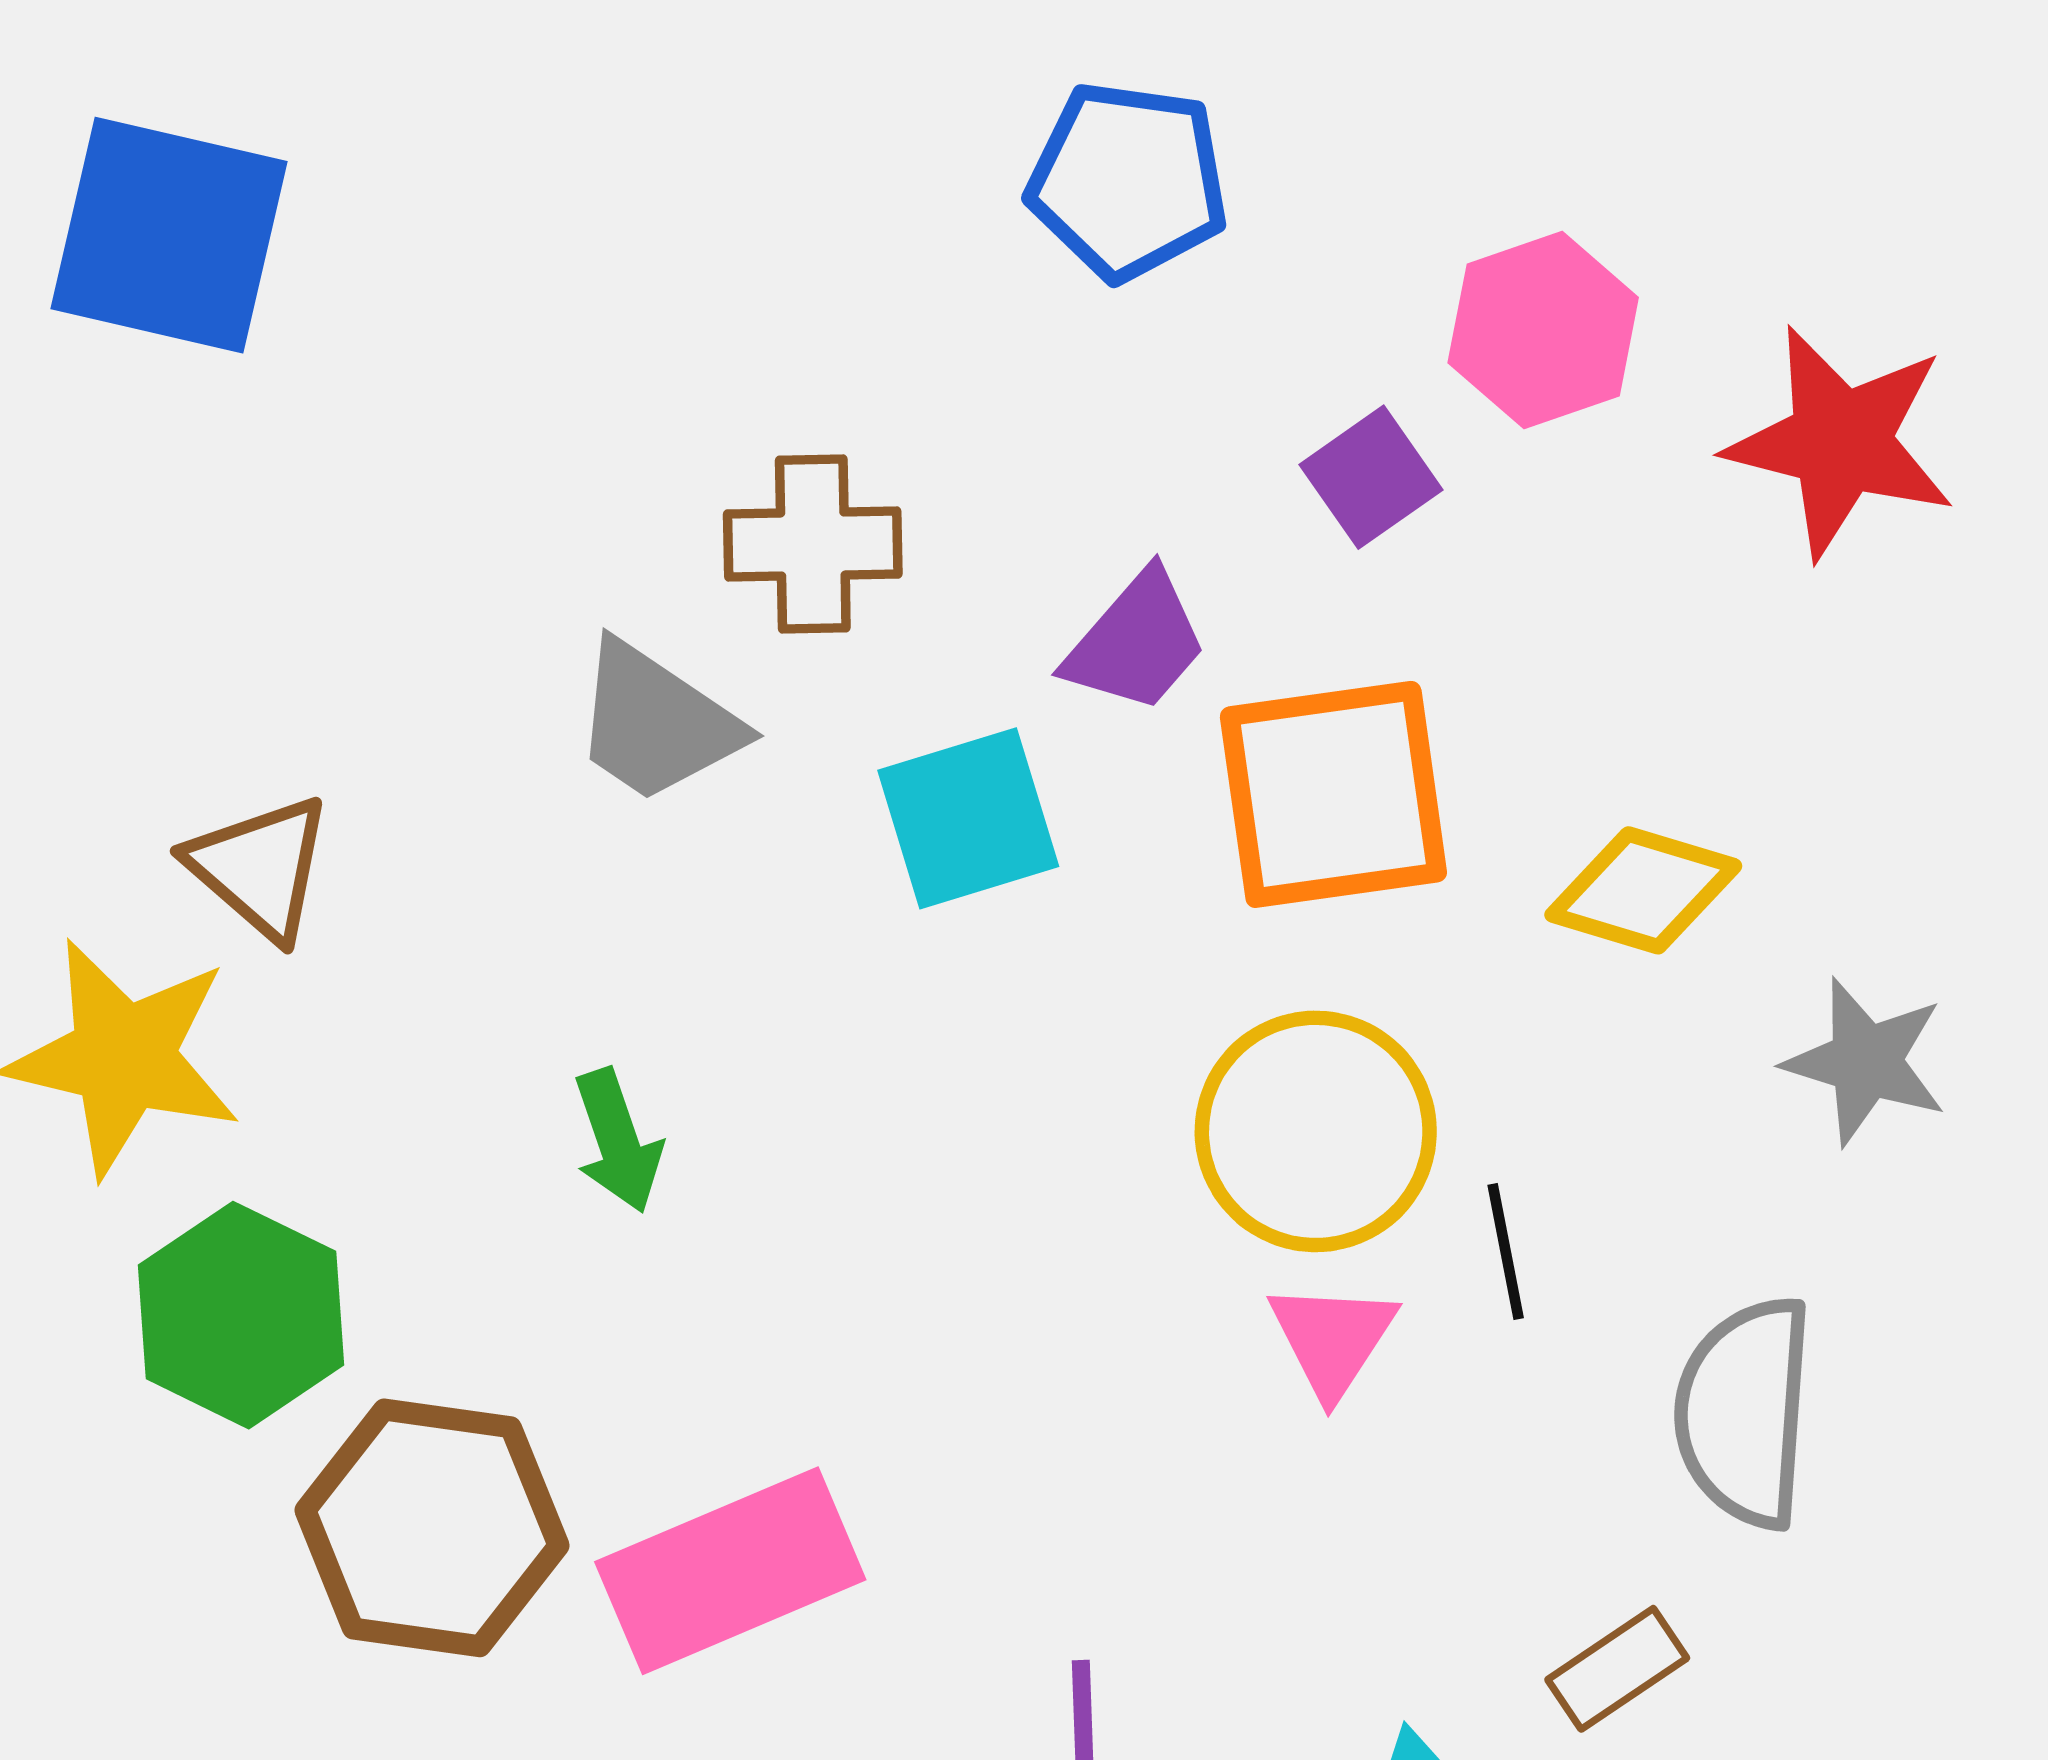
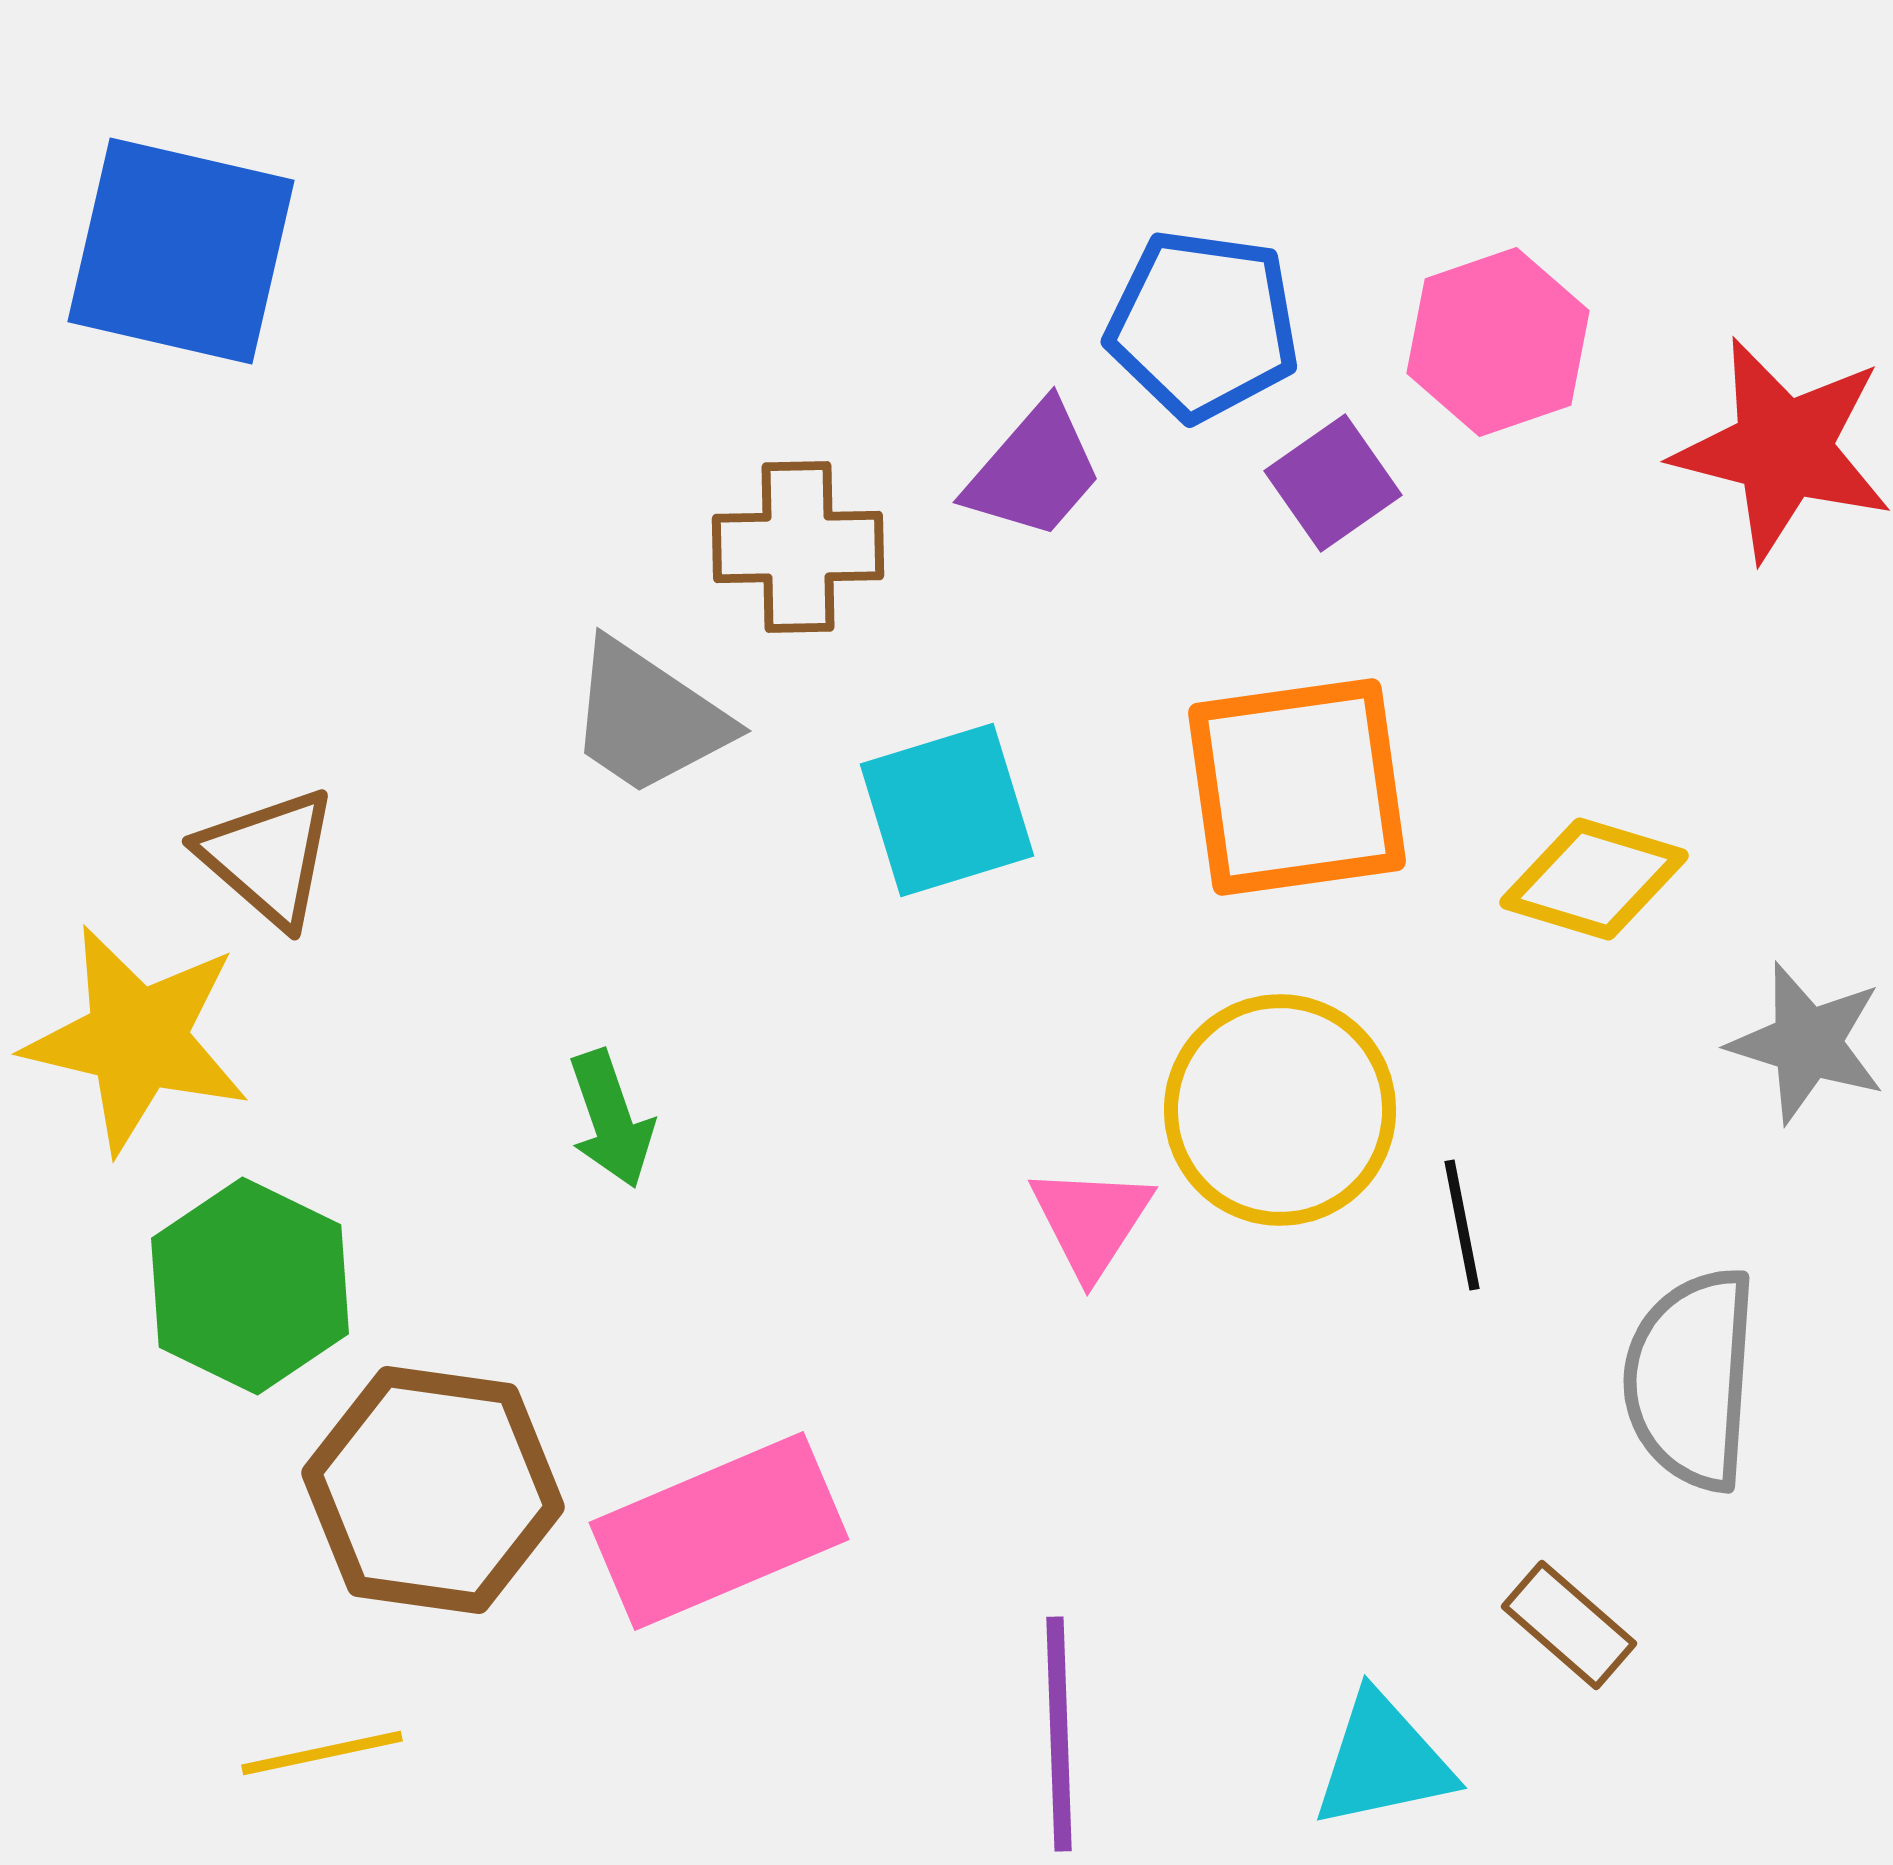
blue pentagon: (1128, 181) -> (1203, 325), moved
purple trapezoid: (1136, 642) -> (1034, 471), moved
pink triangle: (1332, 1339) -> (1091, 1221), moved
brown rectangle: (1617, 1669) -> (1569, 1625), turned 75

